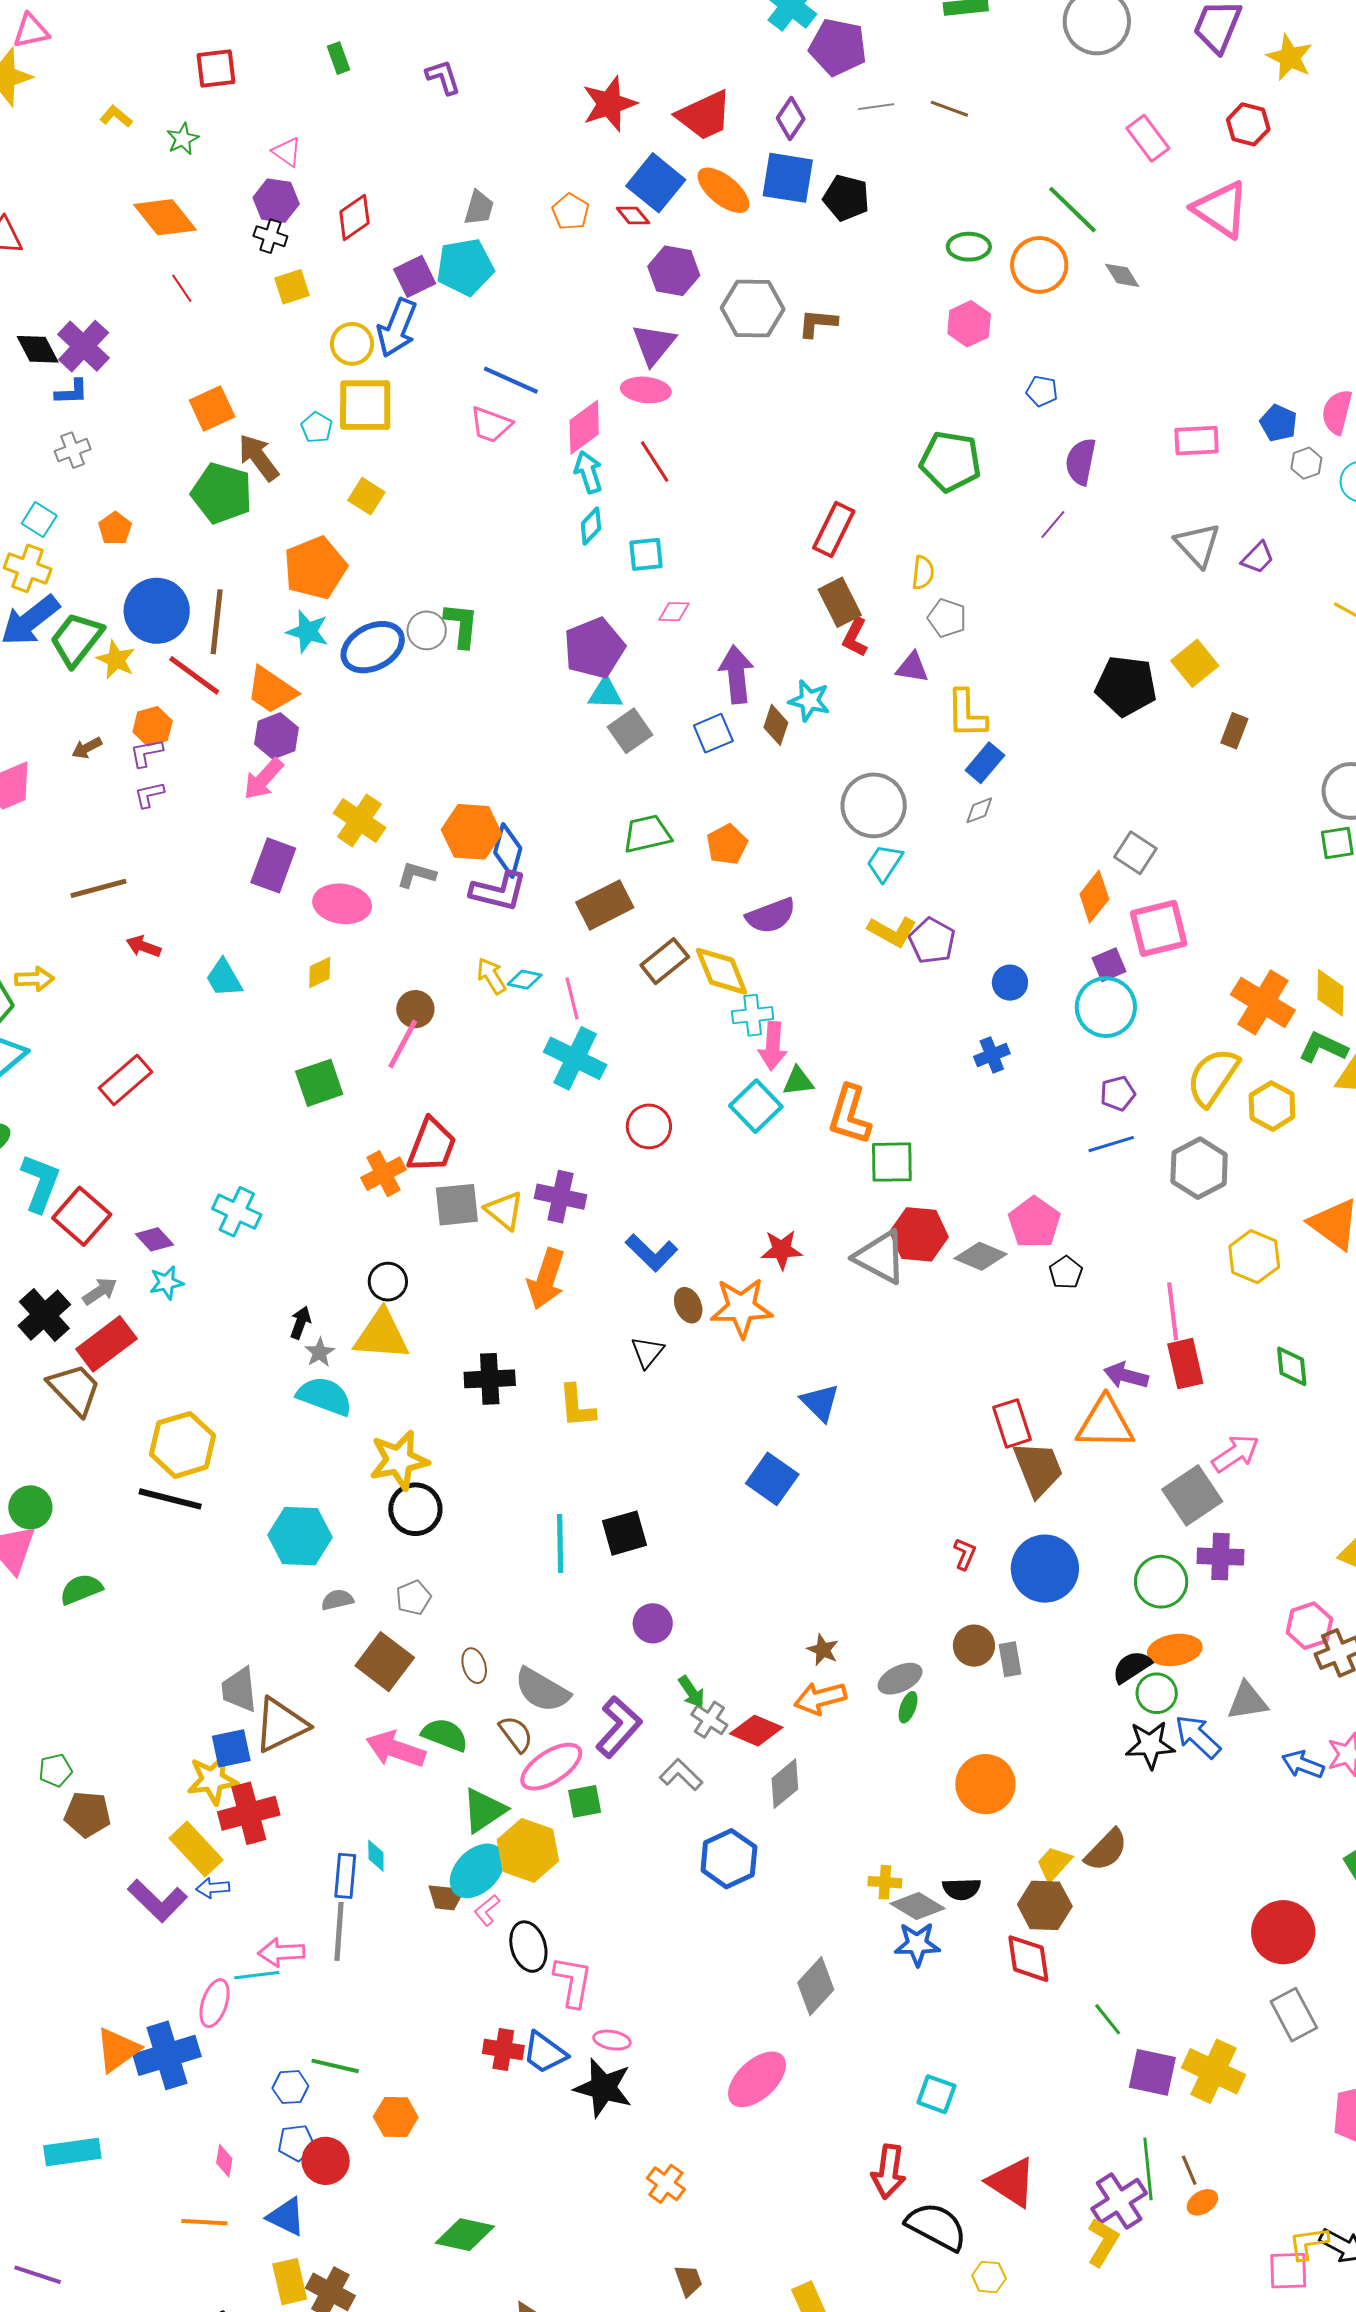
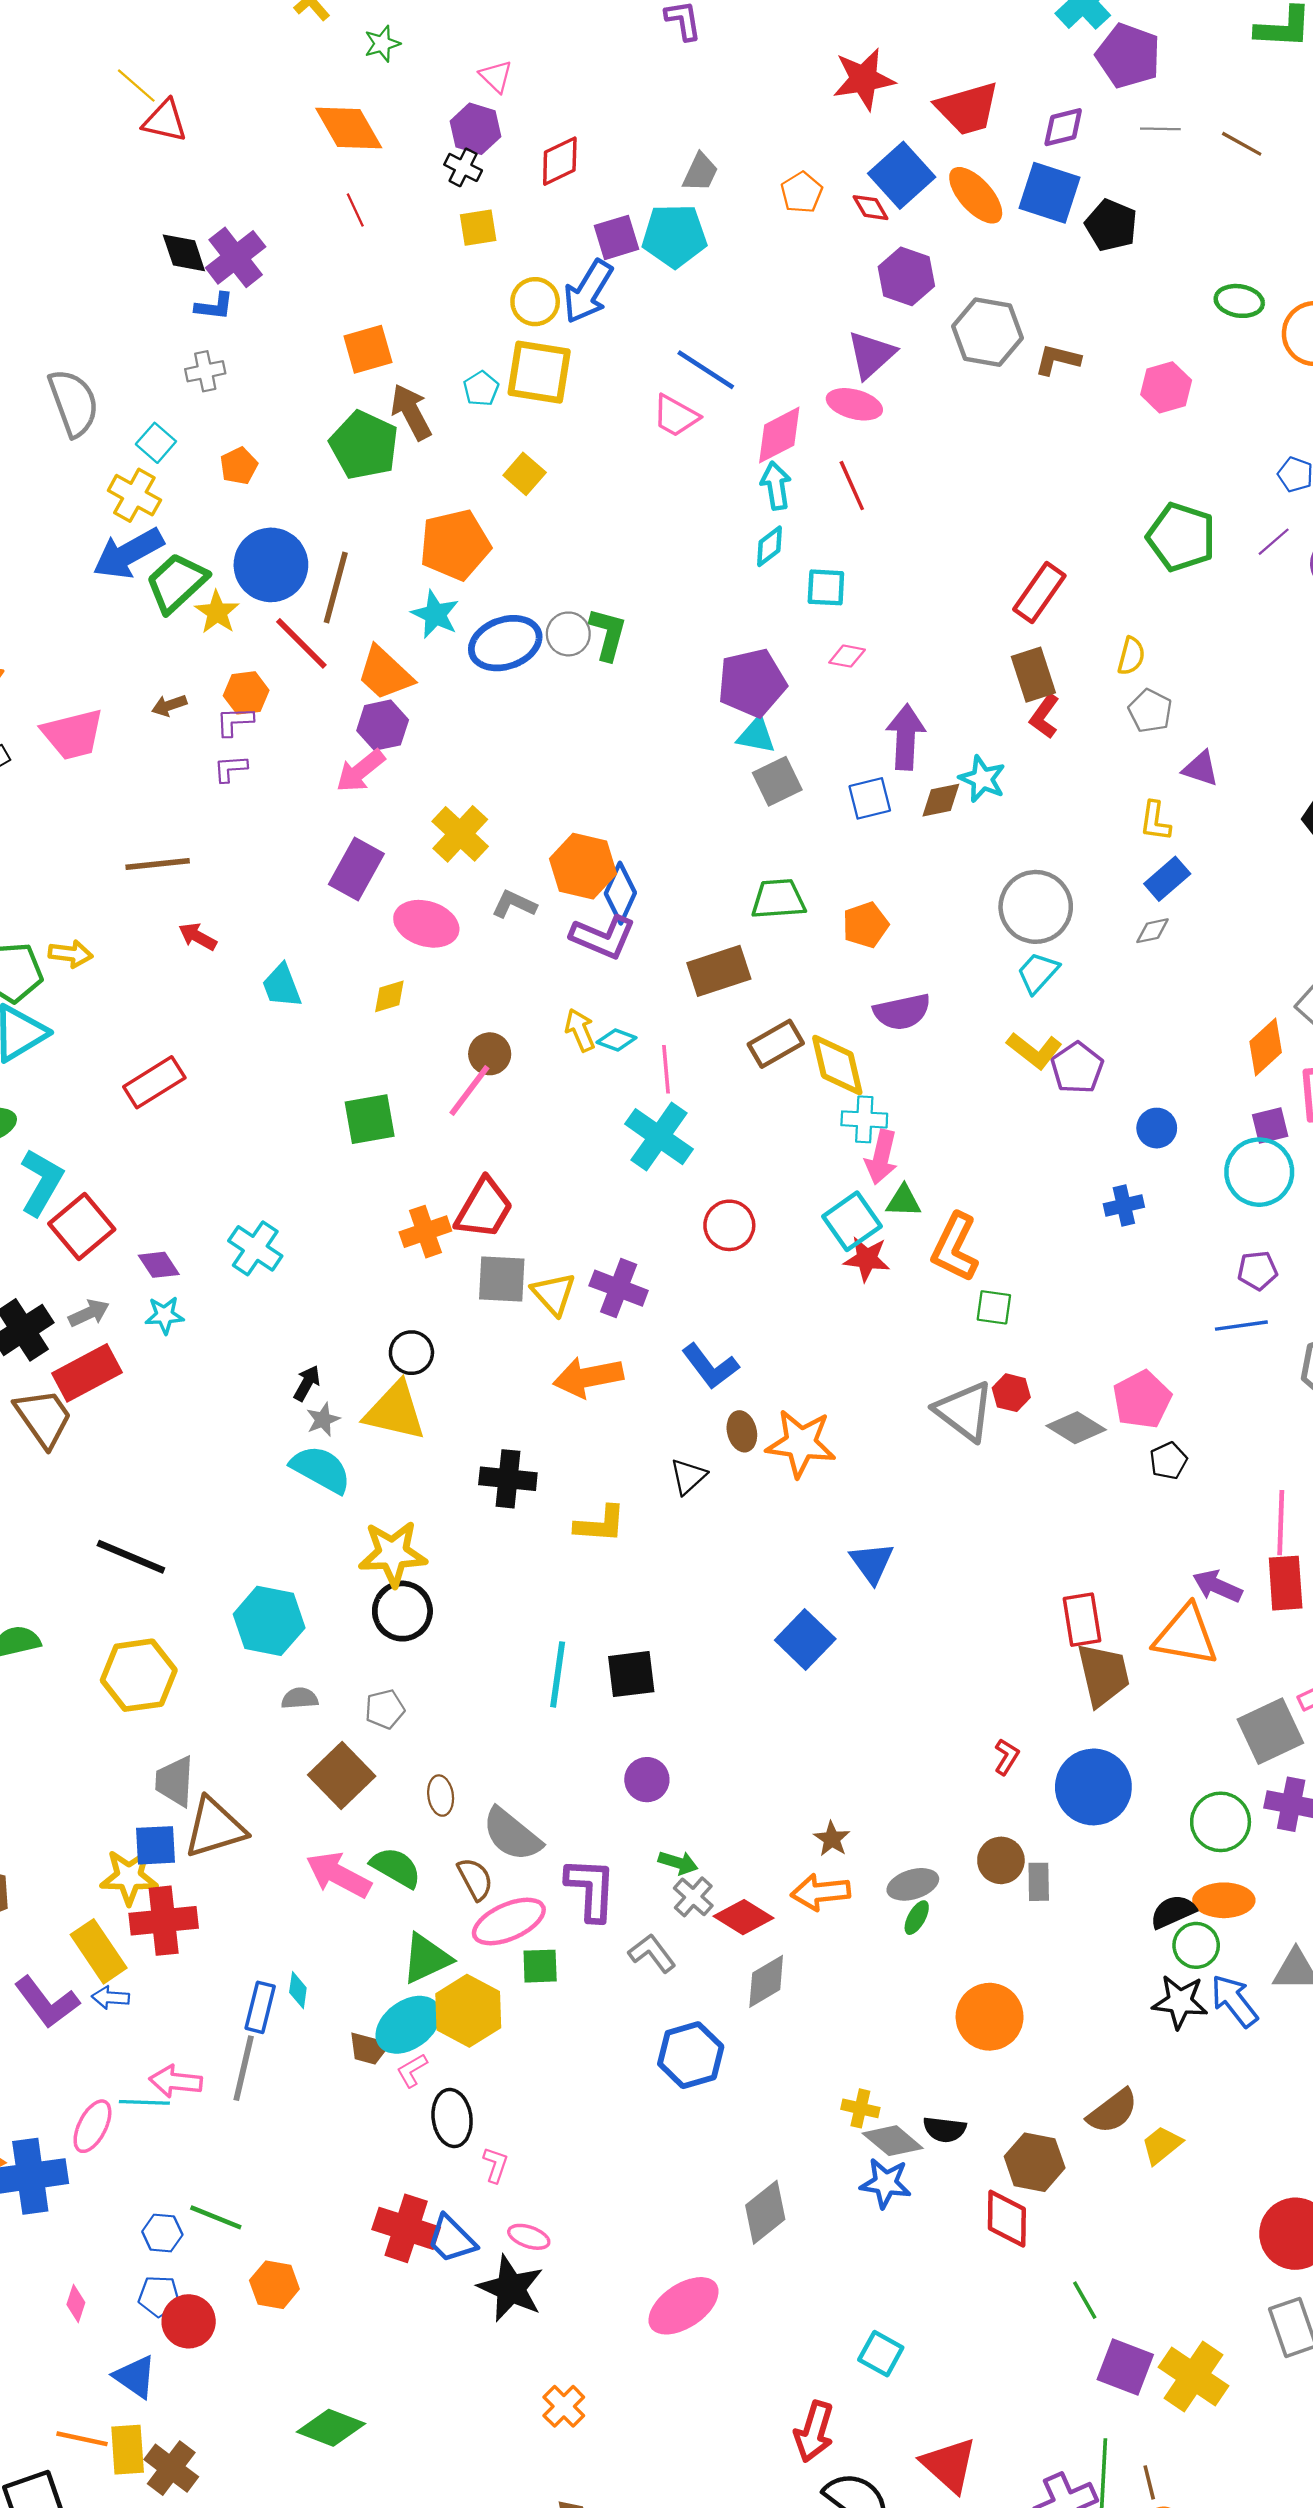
purple diamond: (791, 118) -> (1063, 127), turned 33
pink hexagon: (969, 324) -> (1166, 387), moved
purple line: (1053, 525) -> (1274, 542), moved
purple triangle: (912, 667) -> (1201, 768), moved
yellow L-shape: (967, 714) -> (1155, 821), size x0.7
brown diamond: (776, 725) -> (941, 800), turned 51
green square: (892, 1162) -> (994, 1307), size x0.7
red hexagon: (919, 1234) -> (1011, 1393), size x0.6
red star: (782, 1250) -> (867, 1259), moved
orange arrow: (546, 1279) -> (588, 1377), turned 52
yellow L-shape: (577, 1406) -> (600, 1524), turned -90
yellow hexagon: (183, 1445) -> (139, 1675), moved
green arrow: (691, 1692) -> (678, 1863), turned -48
purple L-shape: (619, 1727) -> (591, 1889), turned -48
yellow trapezoid: (1054, 1864) -> (1162, 2145), moved
pink L-shape: (573, 1982) -> (495, 2165), size x0.6
red cross: (503, 2050) -> (406, 2228), size x1.4
orange line: (204, 2222) -> (82, 2439), moved

